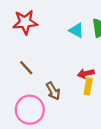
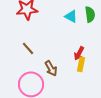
red arrow: (86, 74) -> (79, 53), turned -48

